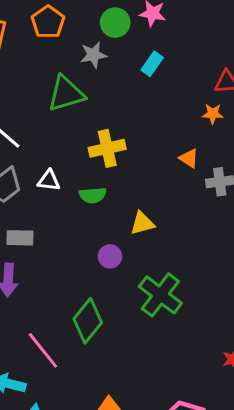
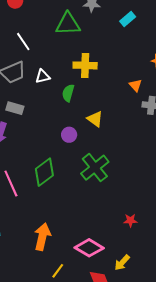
white triangle: (49, 181) -> (43, 76), turned -35
green semicircle: (93, 195) -> (68, 93), turned 96
yellow triangle: (142, 223) -> (95, 119), turned 36

